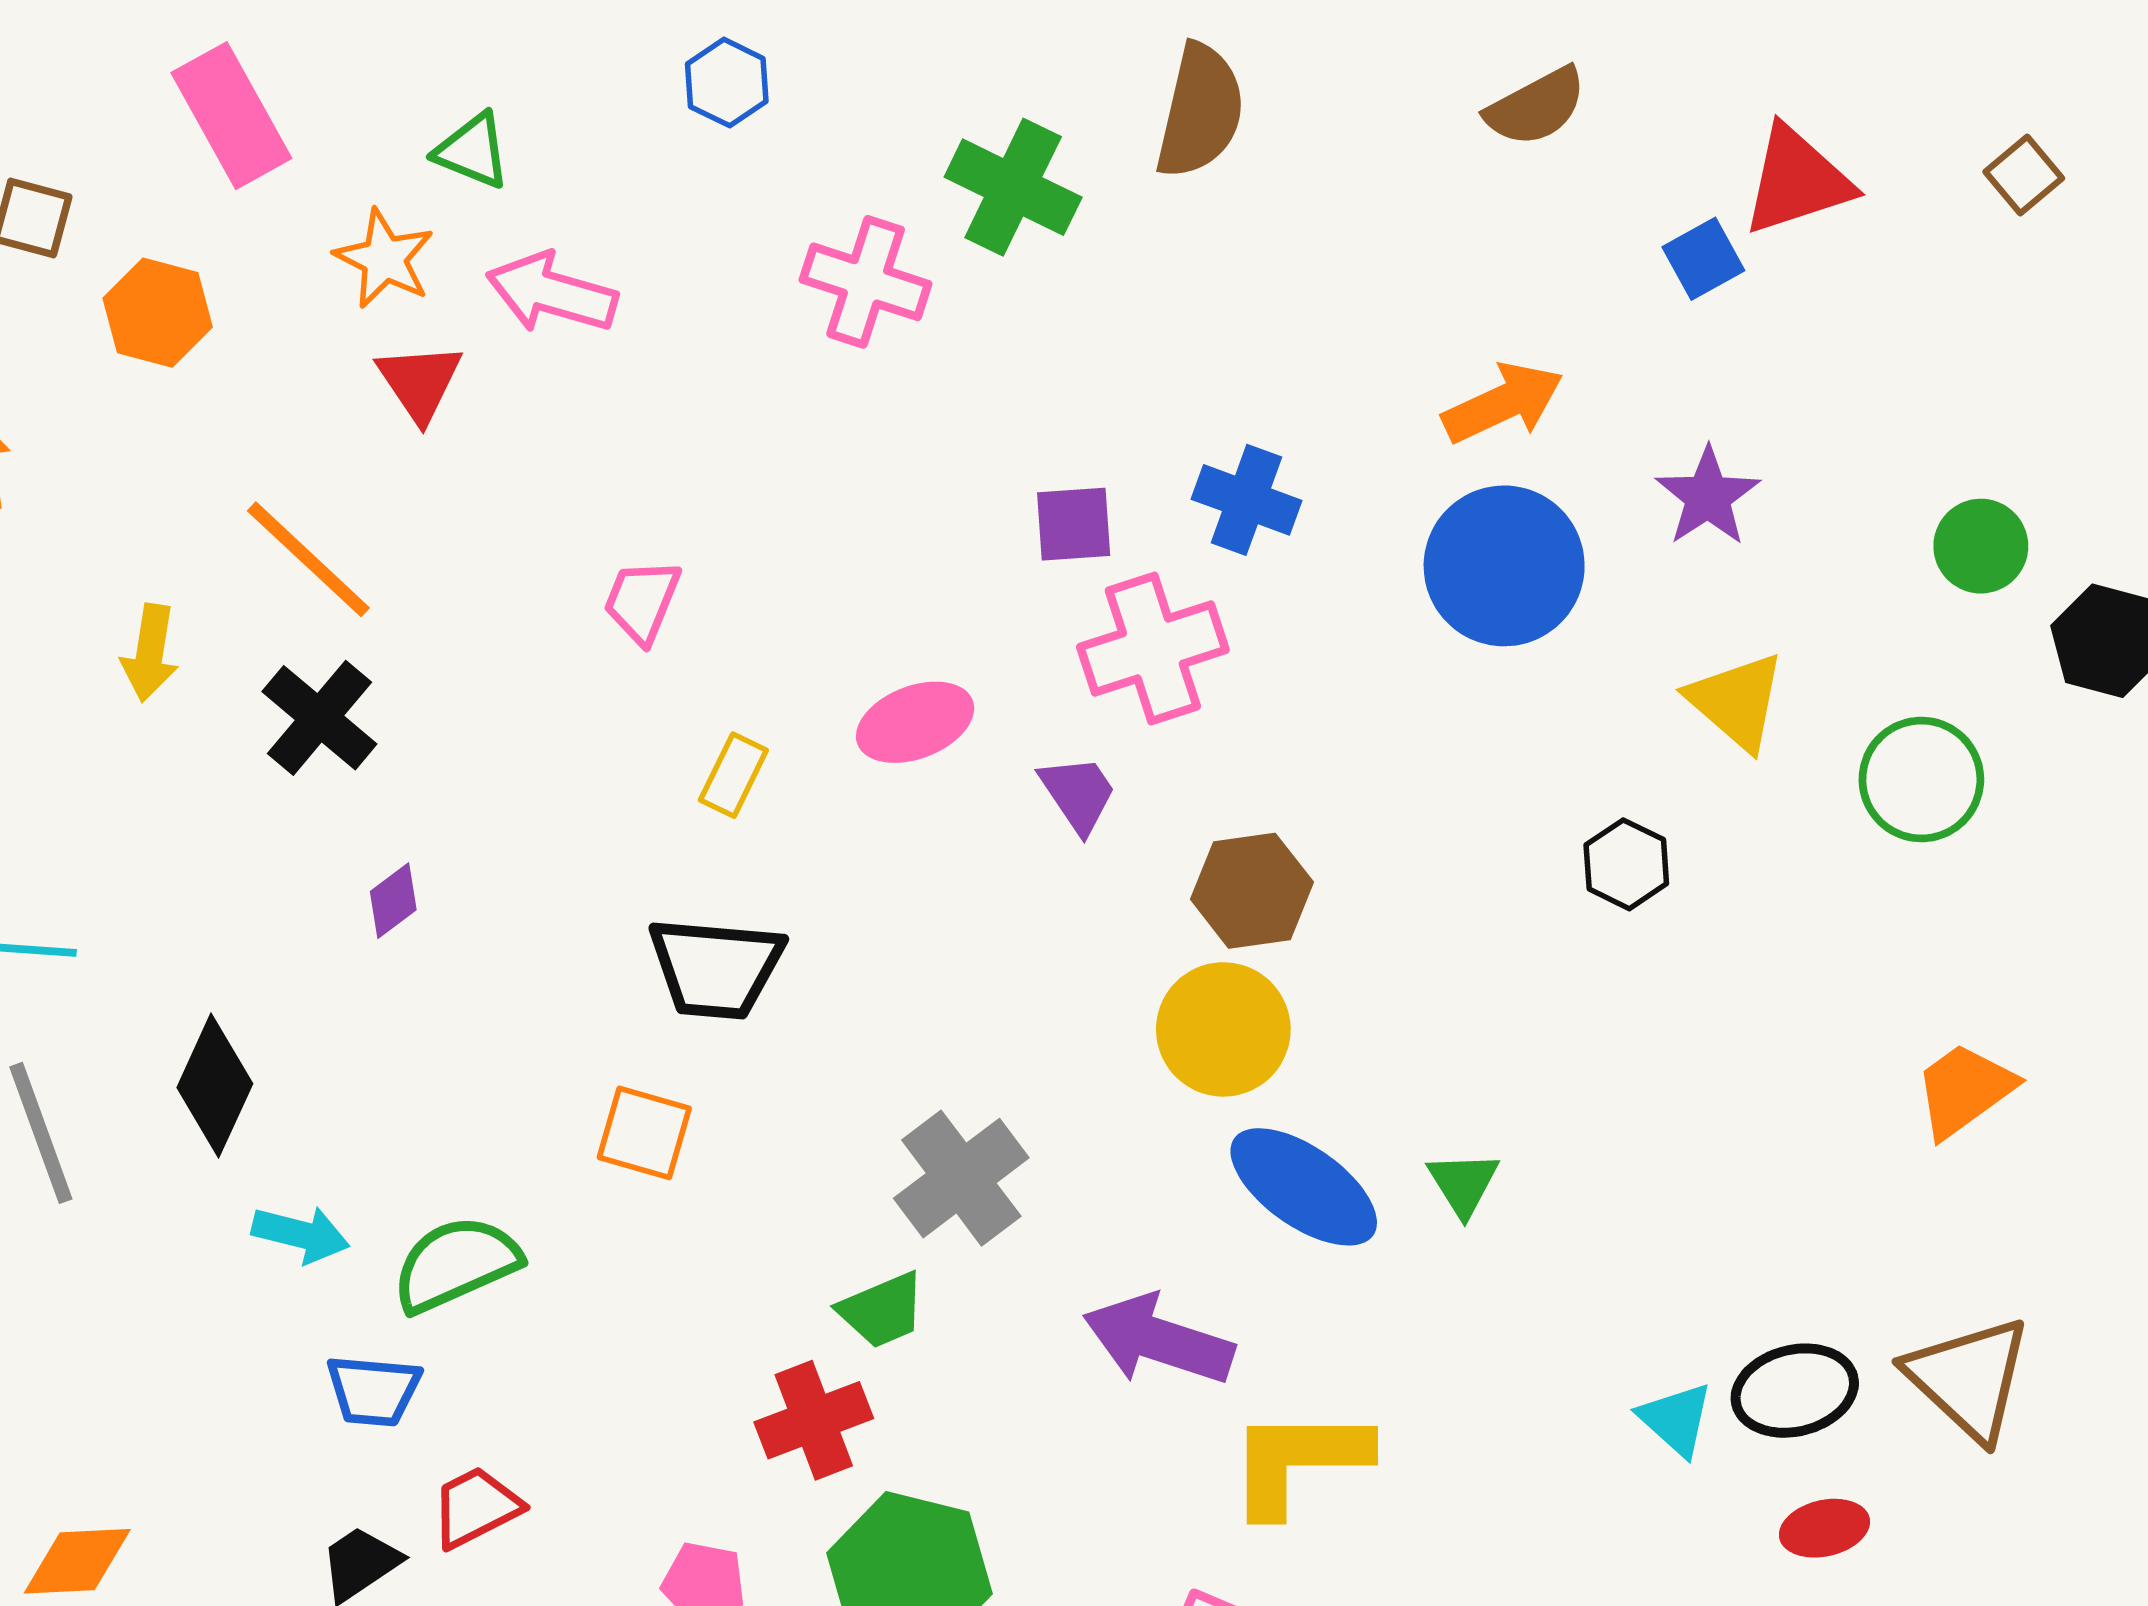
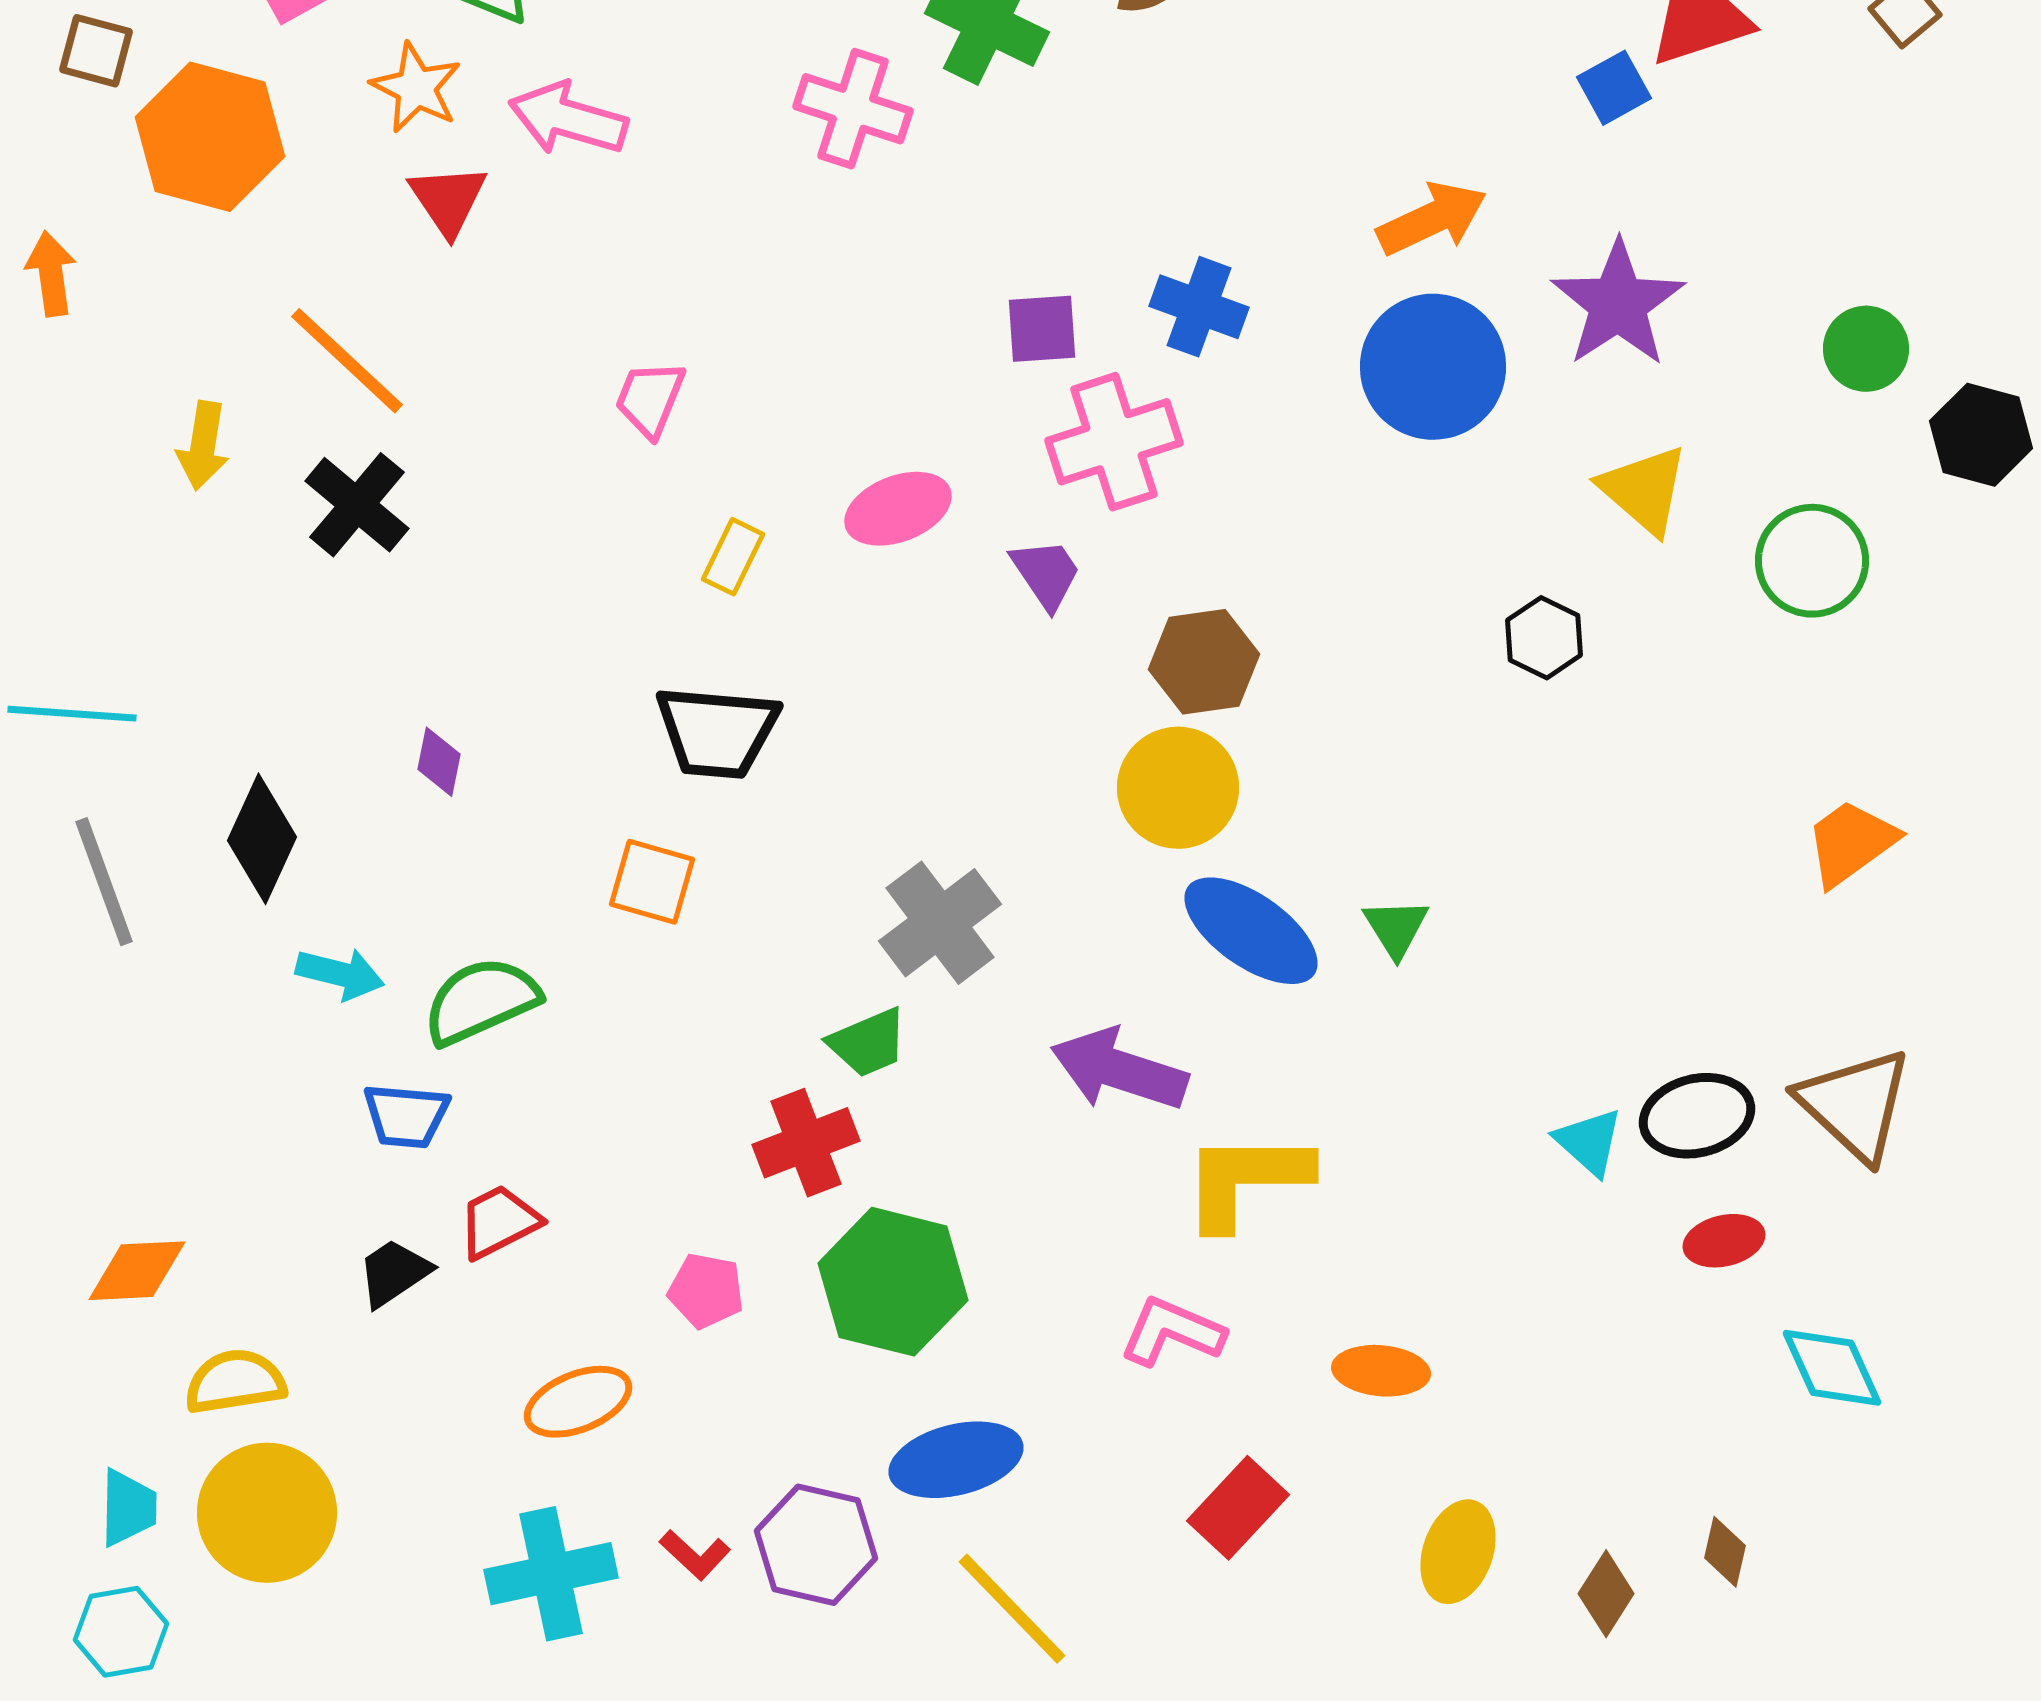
orange hexagon: (158, 313) -> (210, 137), size x1.5
purple star: (1708, 497) -> (1618, 304), size x1.4
purple diamond: (393, 901) -> (439, 762), moved, turned -42

